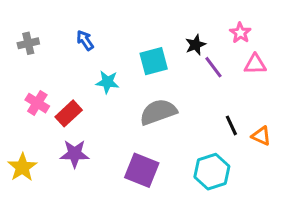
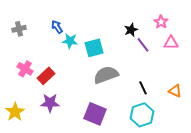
cyan square: (154, 61) -> (94, 48), moved
cyan star: (107, 82) -> (70, 41), moved
black line: (231, 125) -> (143, 88), moved

